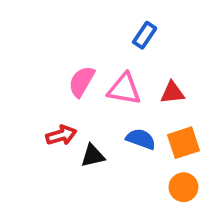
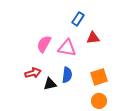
red triangle: (172, 93) -> (93, 38), moved
blue semicircle: (141, 139) -> (67, 75), moved, turned 77

